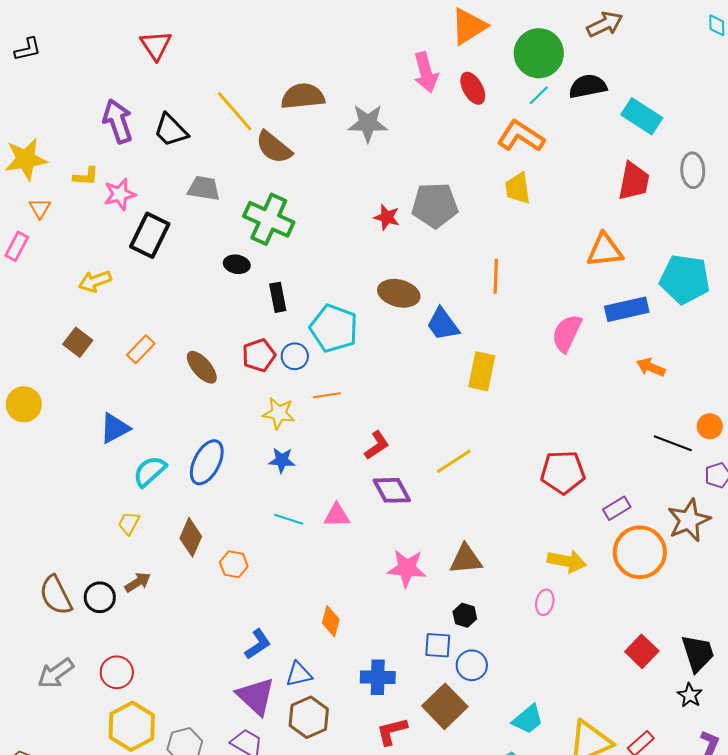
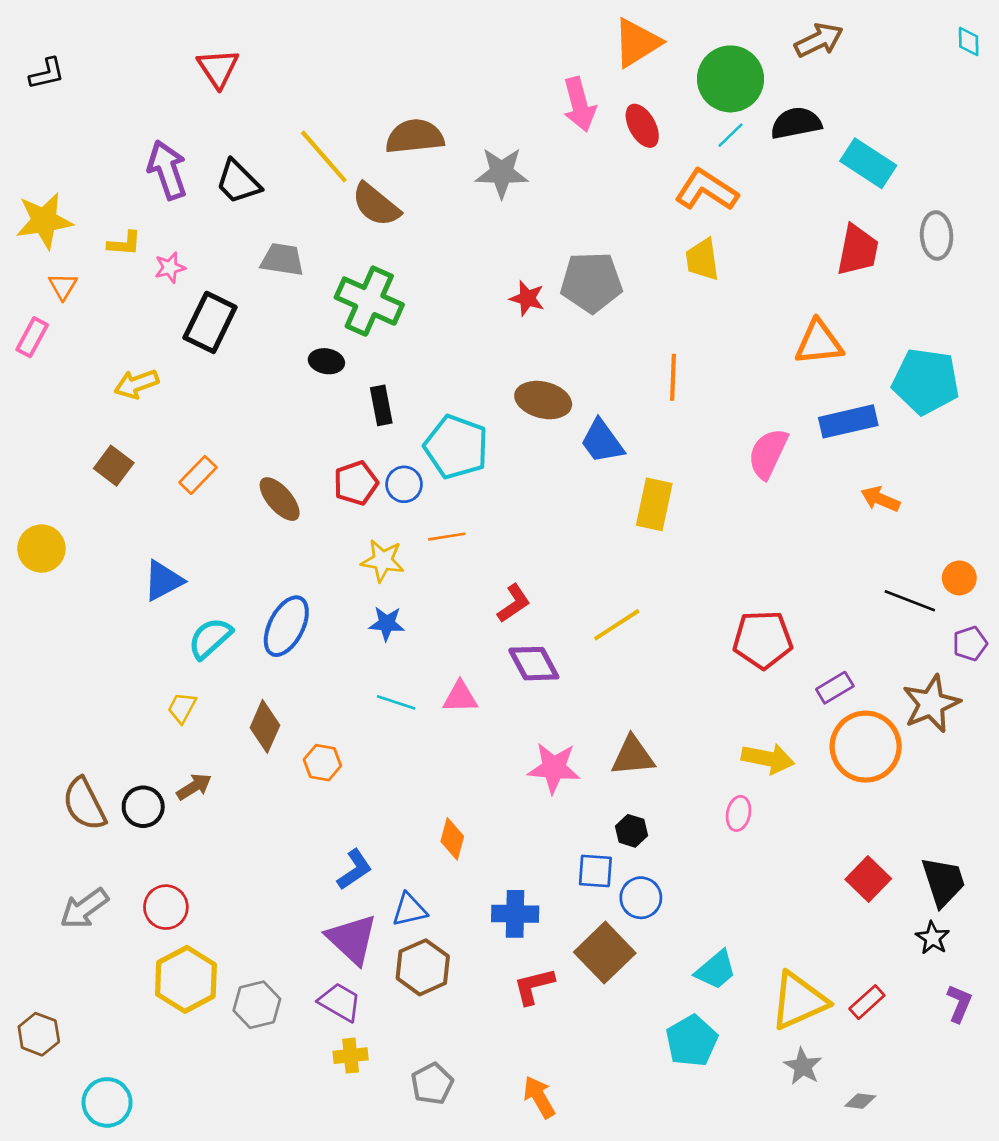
pink star: (120, 194) -> (170, 268), size x0.7

